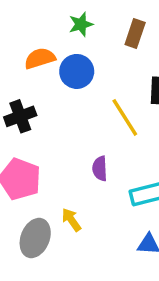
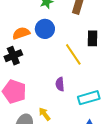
orange semicircle: (40, 58) -> (21, 33), moved

